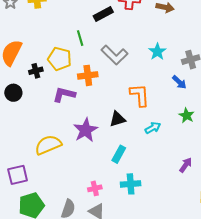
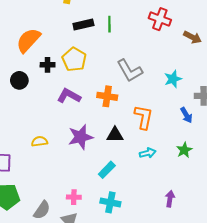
black rectangle: (103, 14) -> (83, 24), moved
green line: (80, 38) -> (109, 24), moved
orange cross: (88, 75) -> (107, 96), moved
yellow semicircle: (48, 145) -> (39, 141), size x0.6
purple arrow: (186, 165) -> (170, 199), turned -42

